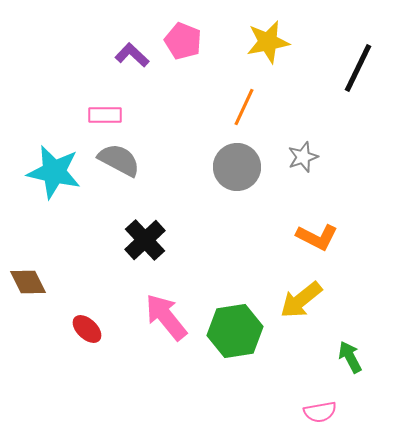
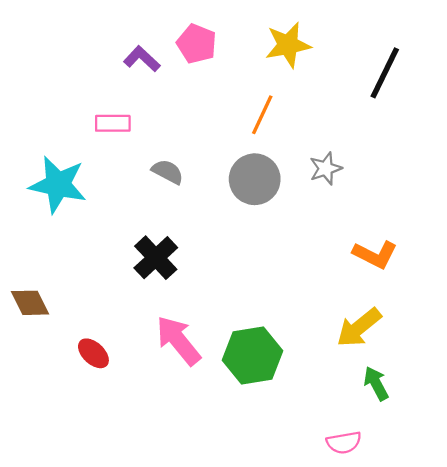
gray semicircle: (119, 160) -> (168, 172), moved, size x0.7
orange L-shape: (317, 237) -> (375, 254), moved
yellow arrow: (301, 300) -> (359, 328), moved

